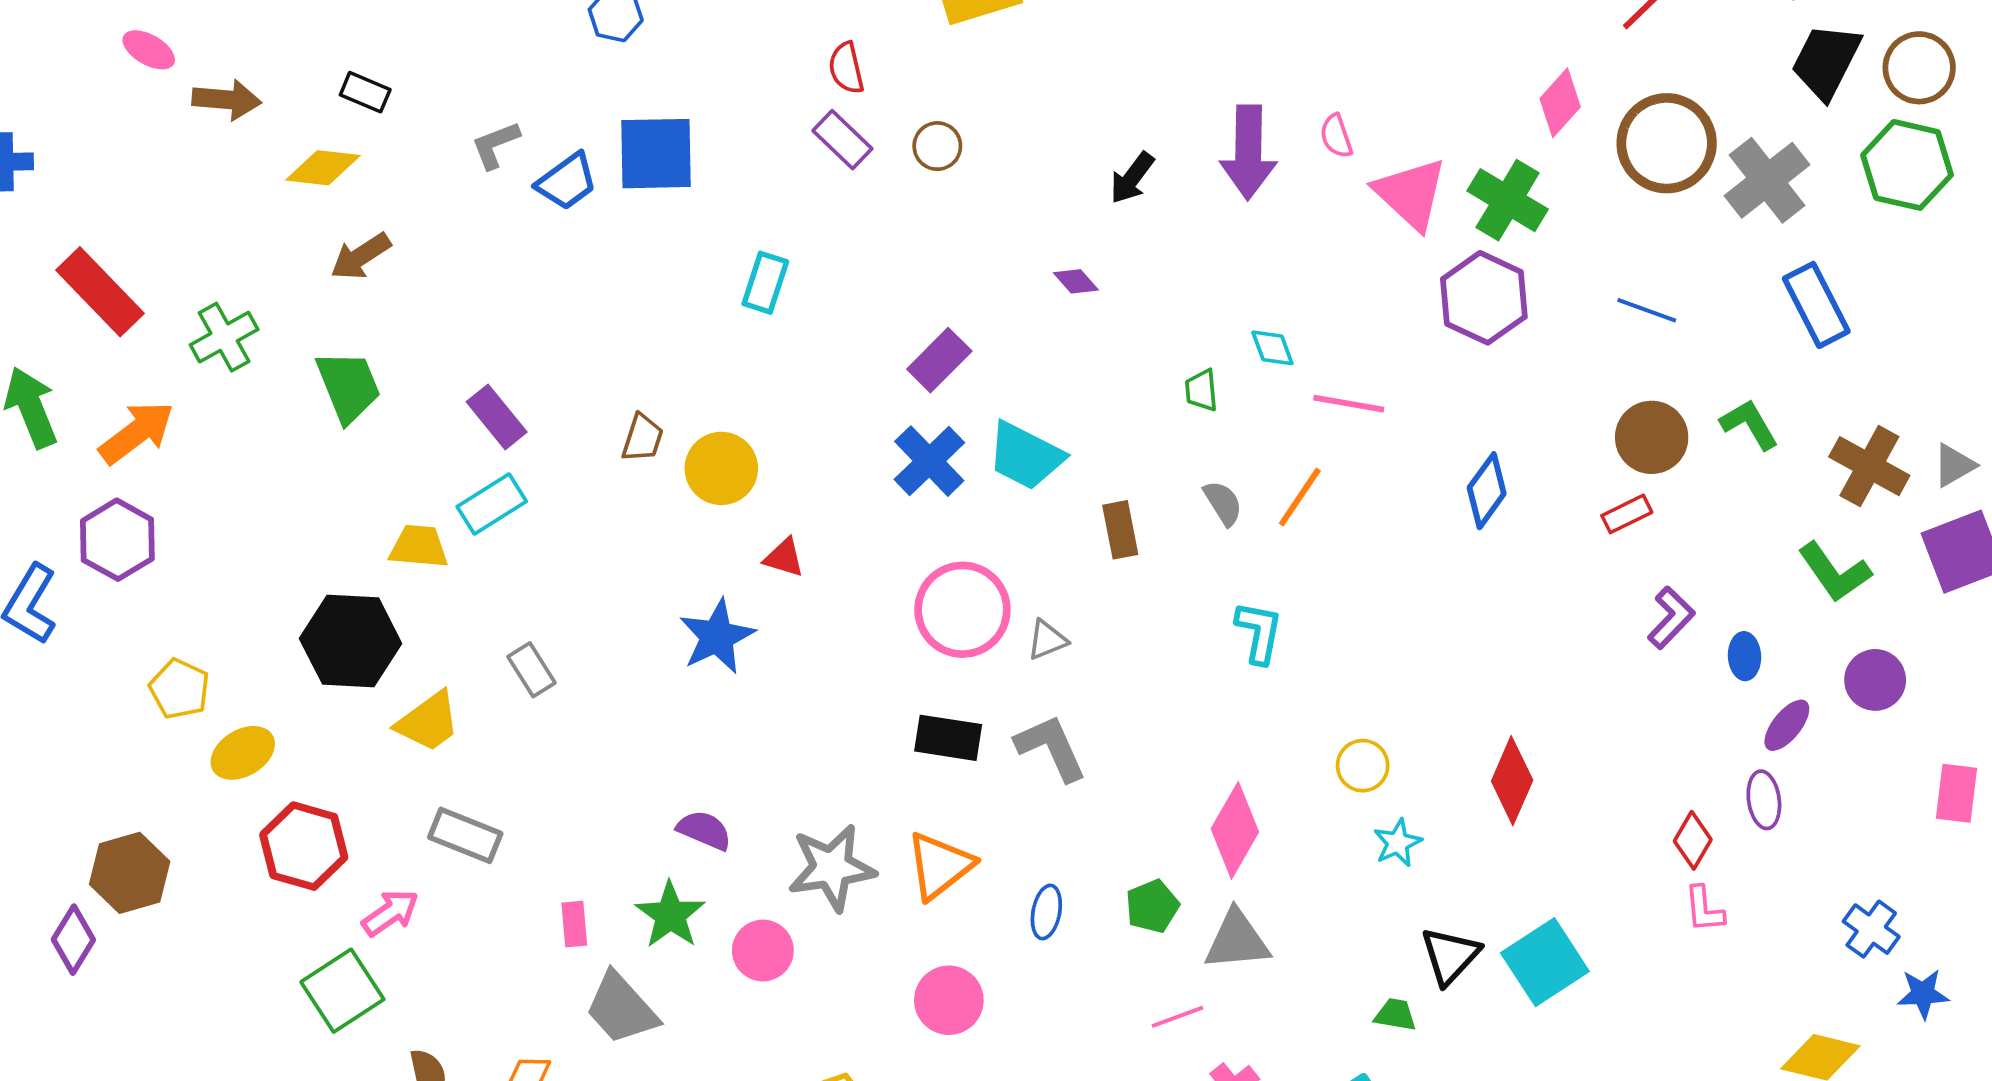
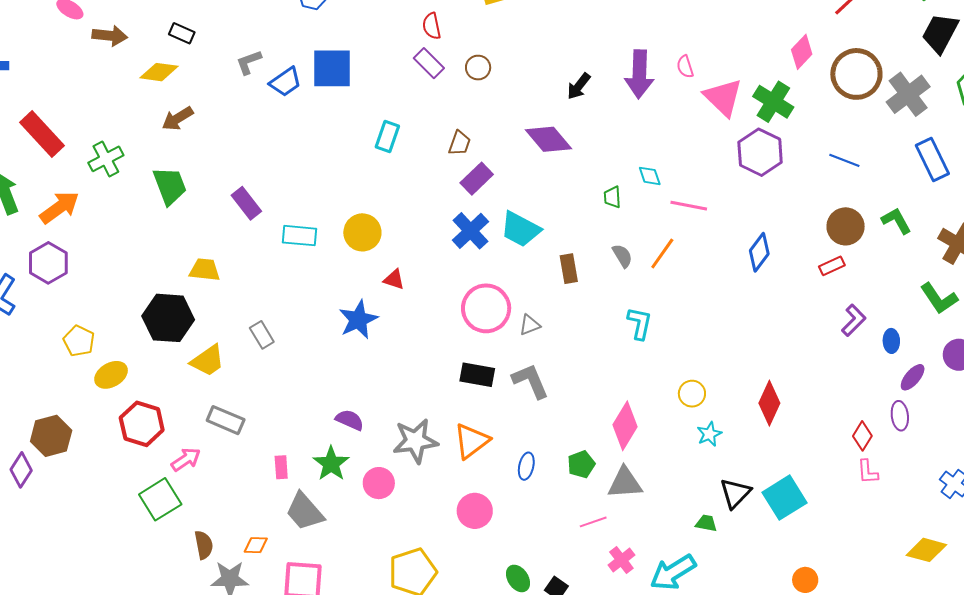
purple diamond: (1076, 281) -> (548, 139), size x2.0
brown trapezoid: (642, 438) -> (460, 143), moved
cyan rectangle: (492, 504) -> (300, 236), moved, turned 36

